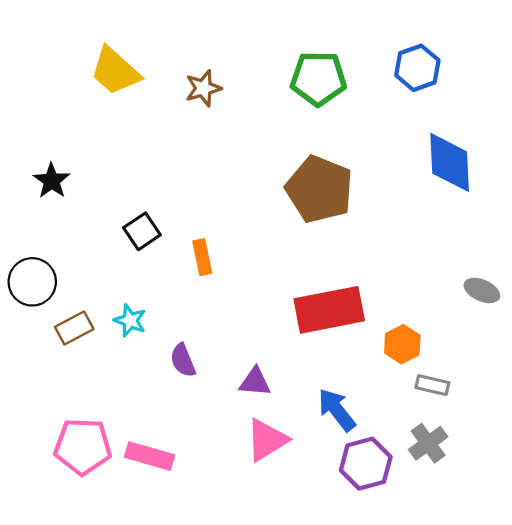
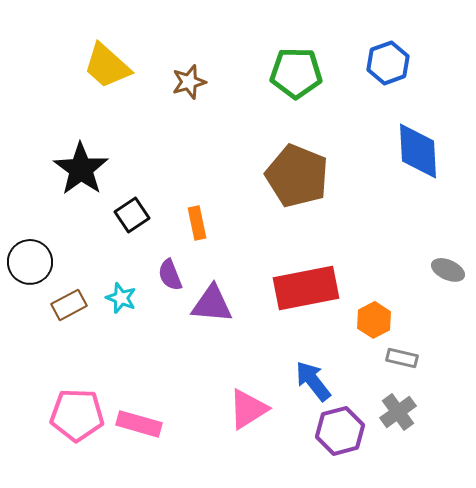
black star: (52, 181) -> (81, 169), moved, size x1.6
orange rectangle: (202, 257) -> (197, 223), moved
purple semicircle: (183, 360) -> (170, 275), moved
purple triangle: (255, 382) -> (212, 304), moved, size x1.4

